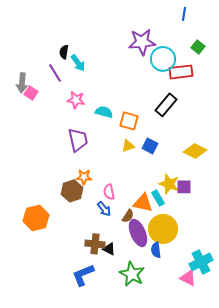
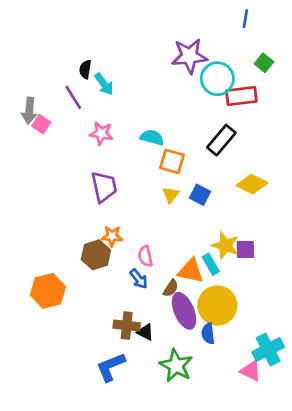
cyan semicircle: (104, 112) -> (152, 137), moved
yellow triangle: (128, 146) -> (171, 195), turned -32
yellow diamond: (195, 151) -> (252, 184), moved

